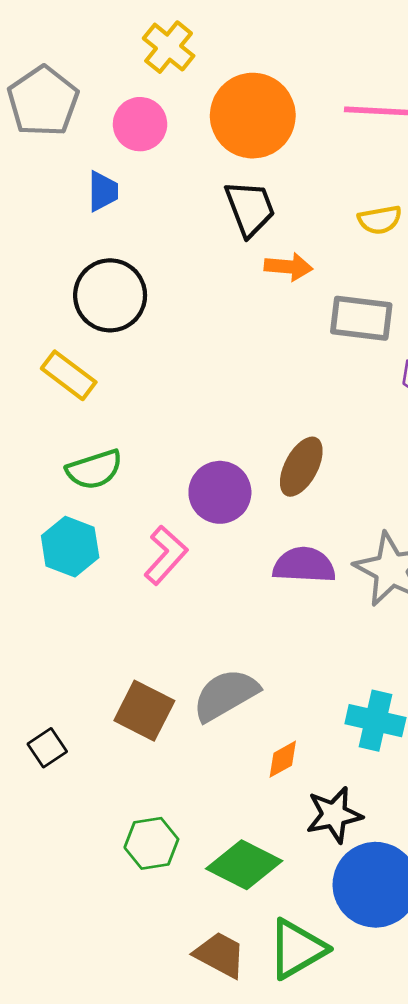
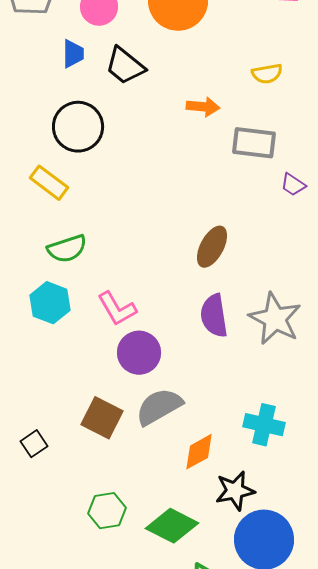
black trapezoid: (250, 208) -> (125, 66), moved, turned 150
purple circle: (220, 492) -> (139, 353), moved
pink L-shape: (166, 555) -> (117, 309), turned 108
purple semicircle: (304, 565) -> (214, 316), turned -102
orange diamond: (283, 759) -> (199, 452), size x1.4

